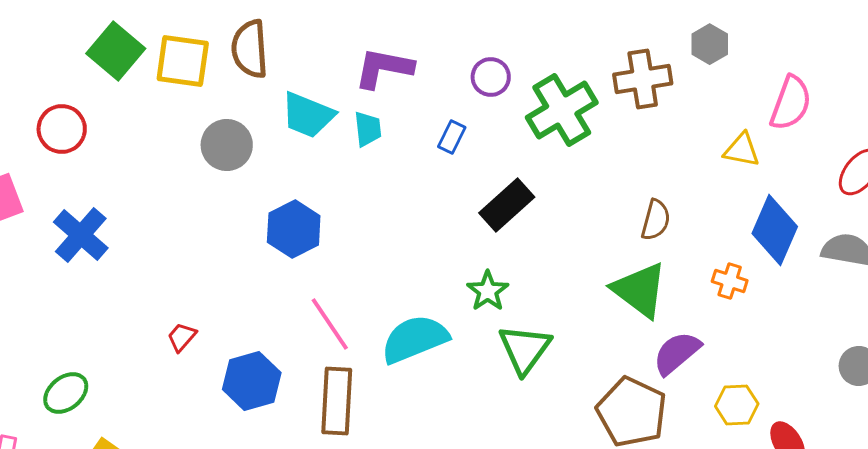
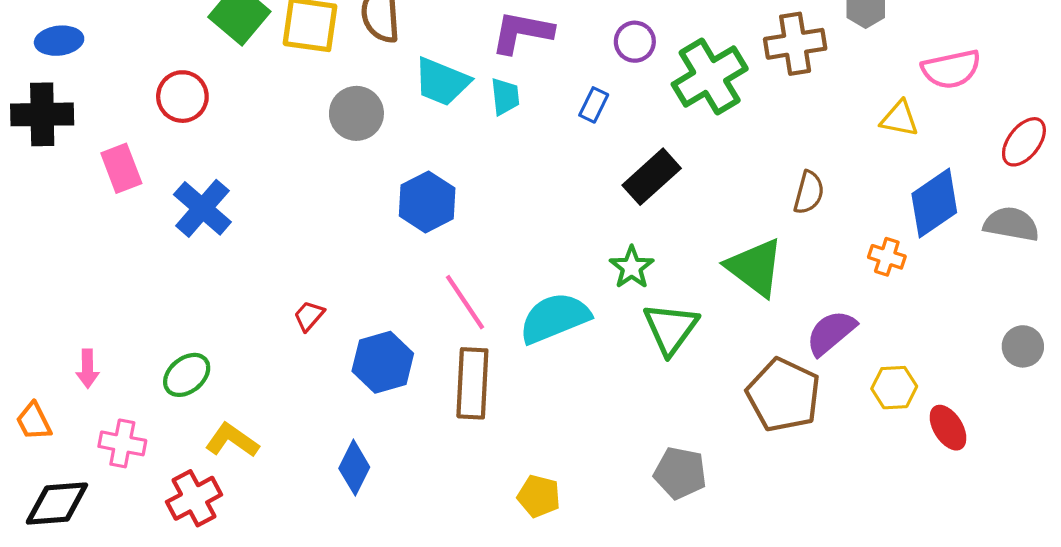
pink semicircle: (791, 103) -> (951, 69), turned 58
blue diamond: (775, 230) -> (934, 203), turned 32
green triangle: (640, 290) -> (755, 267), moved

